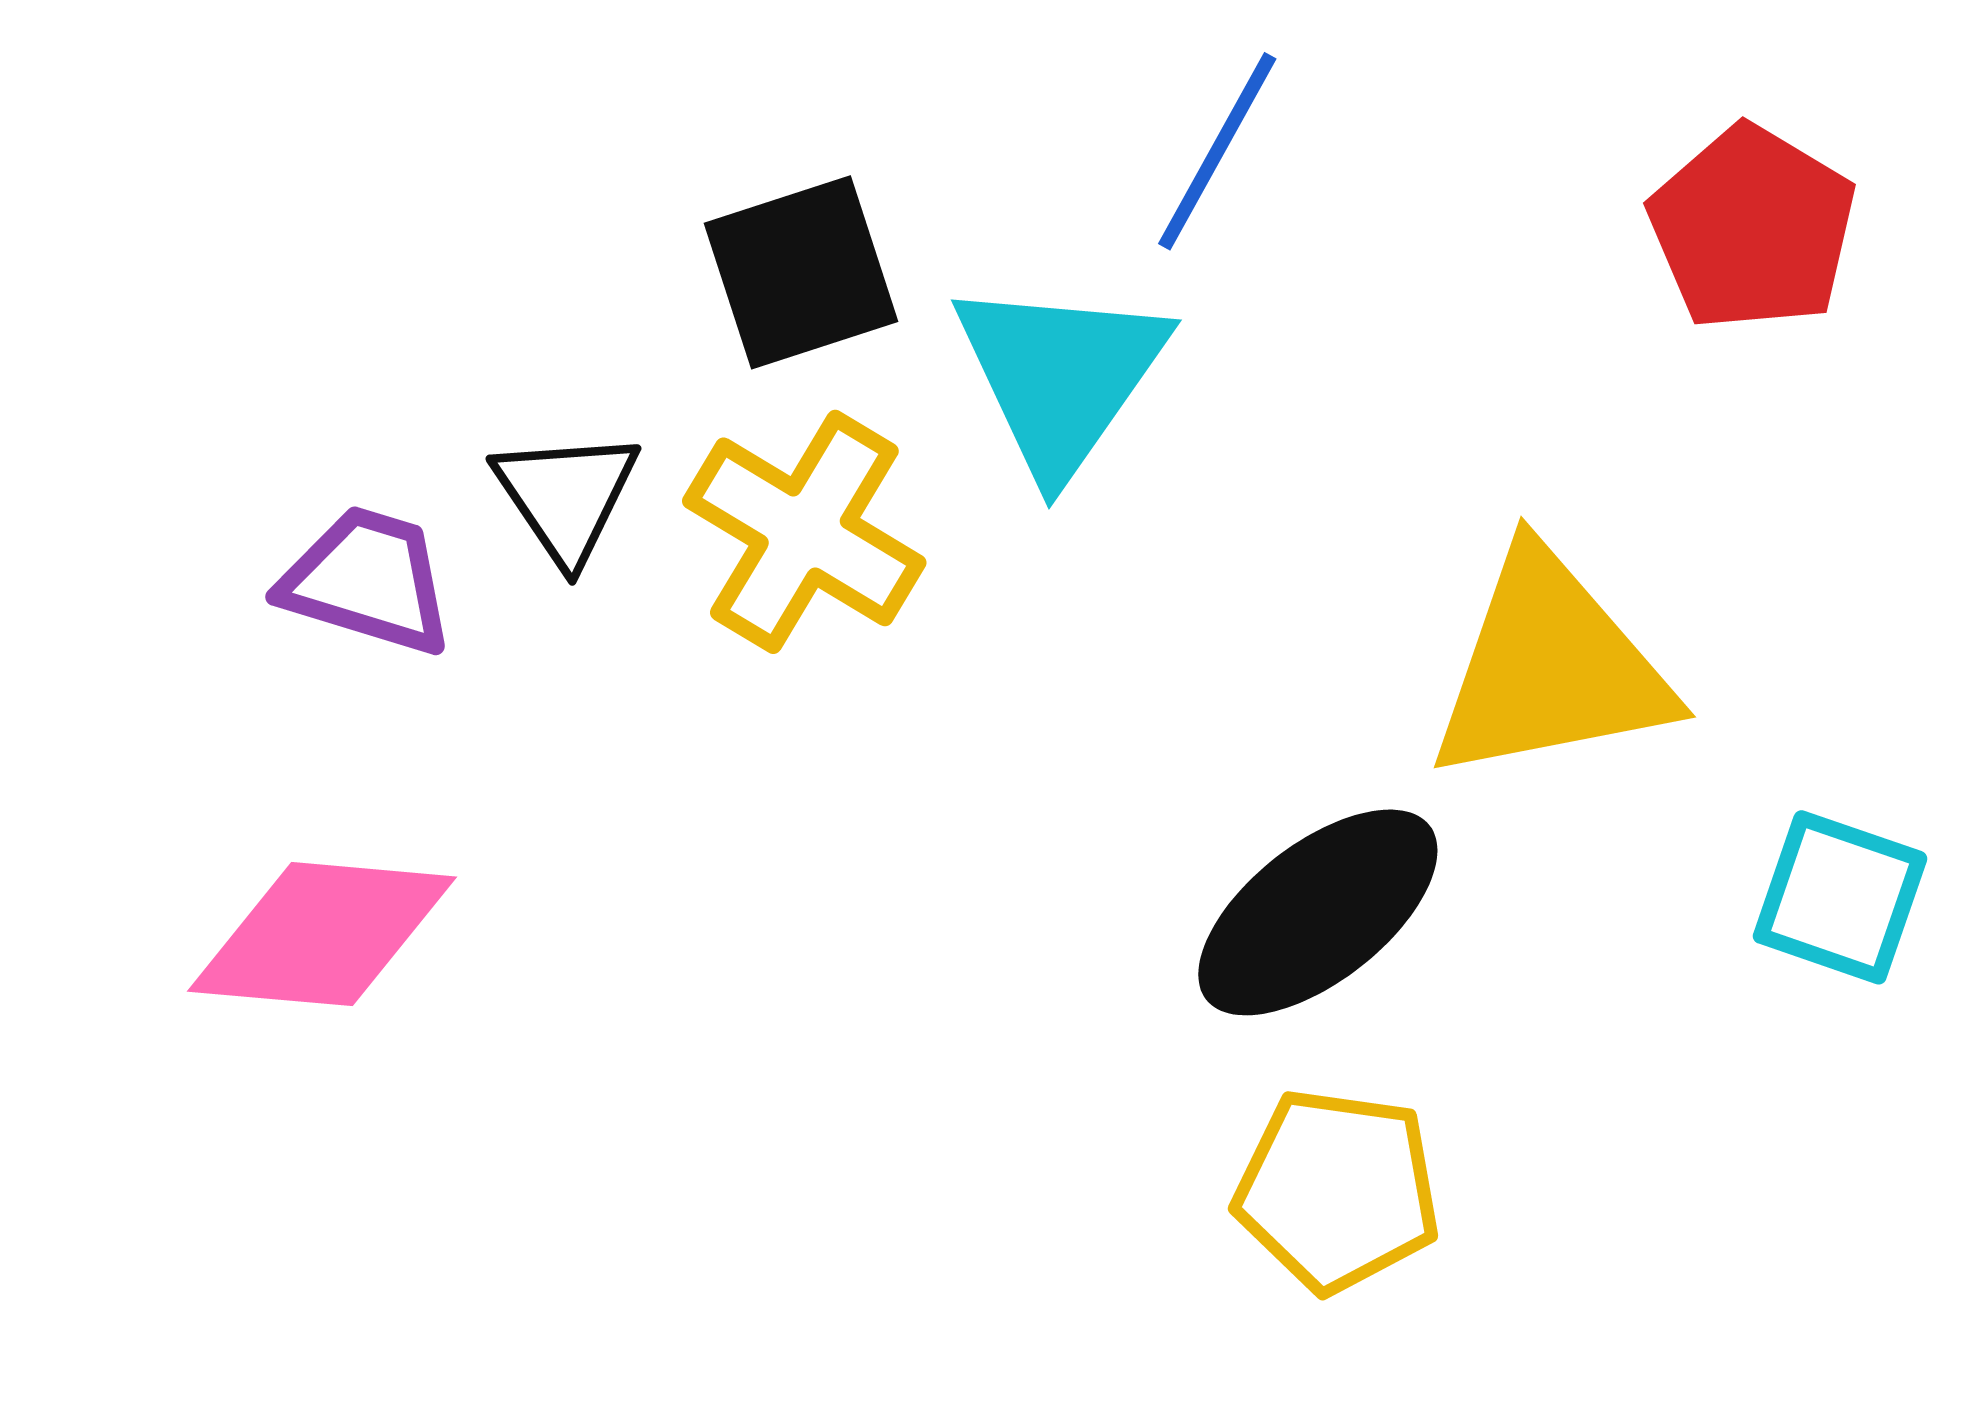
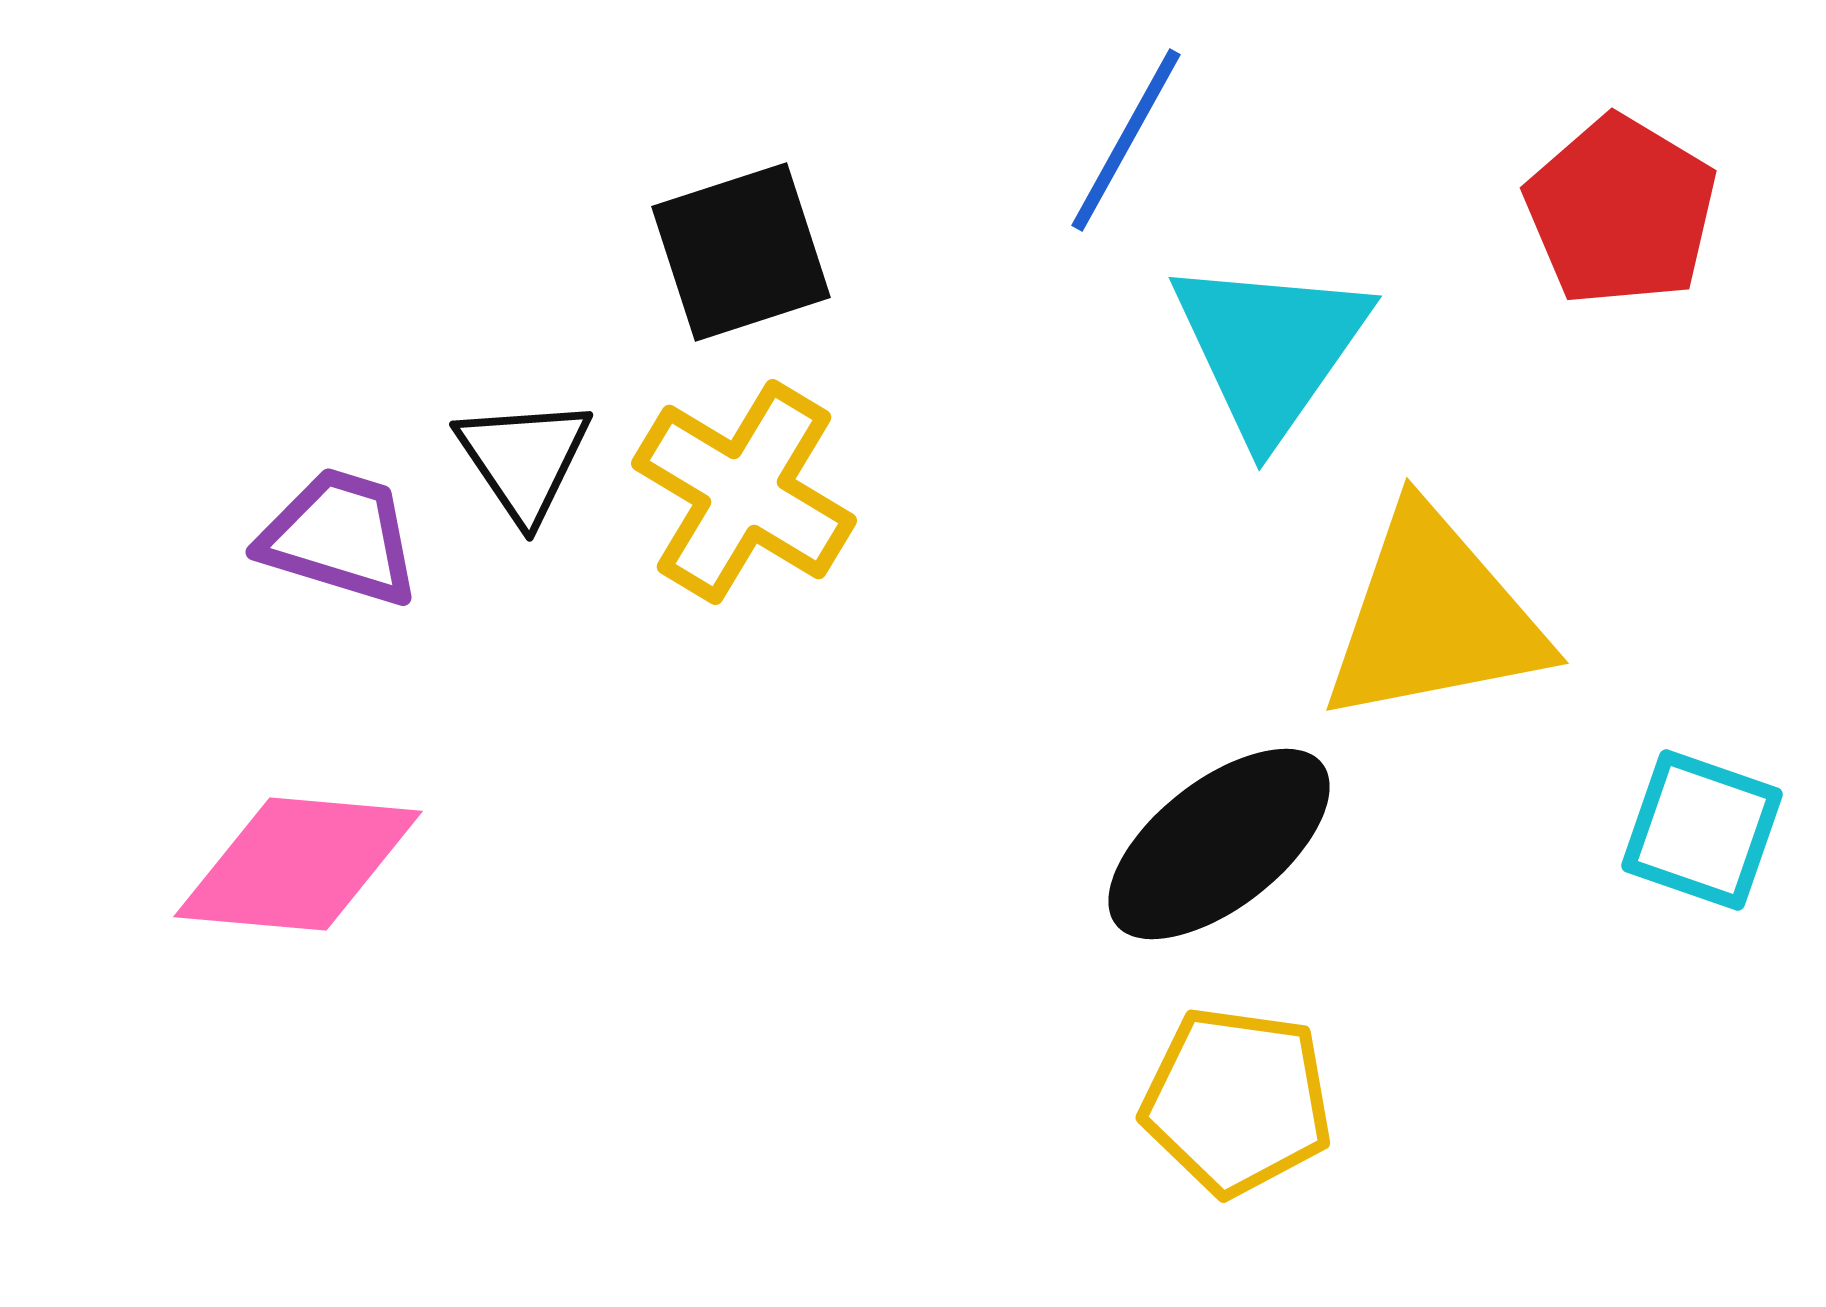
cyan triangle: (1061, 376) -> (1270, 348), moved

